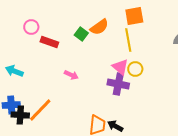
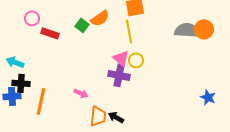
pink arrow: (71, 75) -> (81, 93), moved
orange line: (40, 110) -> (41, 101), turned -32
black cross: (20, 115) -> (21, 83), moved

